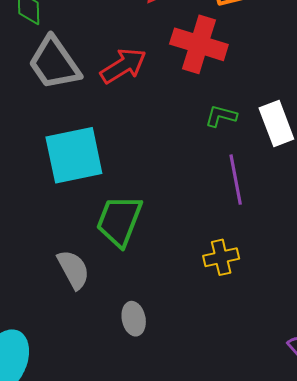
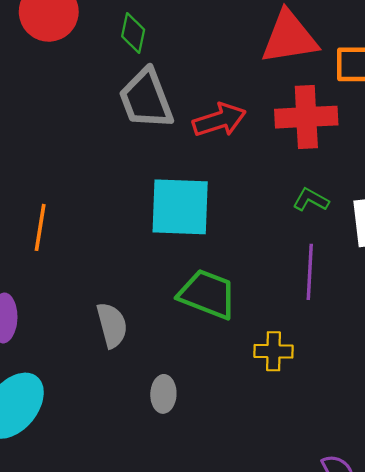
red cross: (199, 44) -> (306, 117), turned -34
cyan square: (74, 155) -> (180, 207), moved
green trapezoid: (119, 221) -> (207, 294), moved, turned 76

